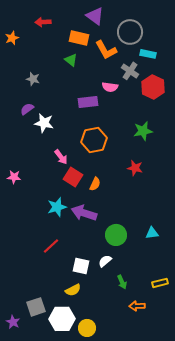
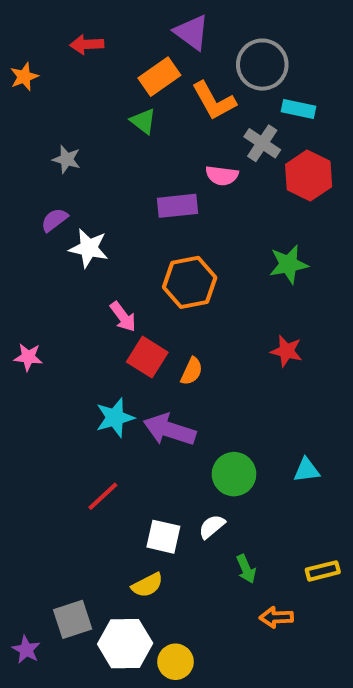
orange rectangle: (79, 38) -> (159, 77), turned -48
red star: (135, 168) -> (286, 351), moved

